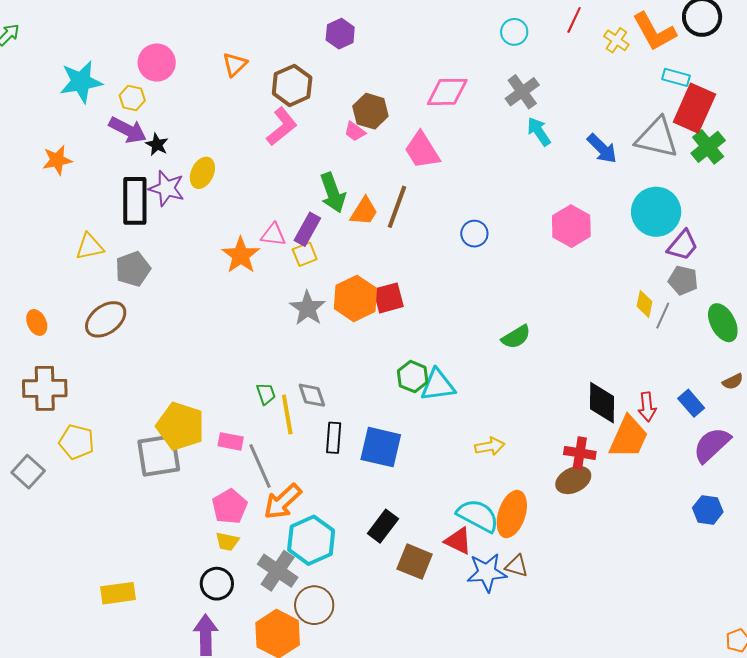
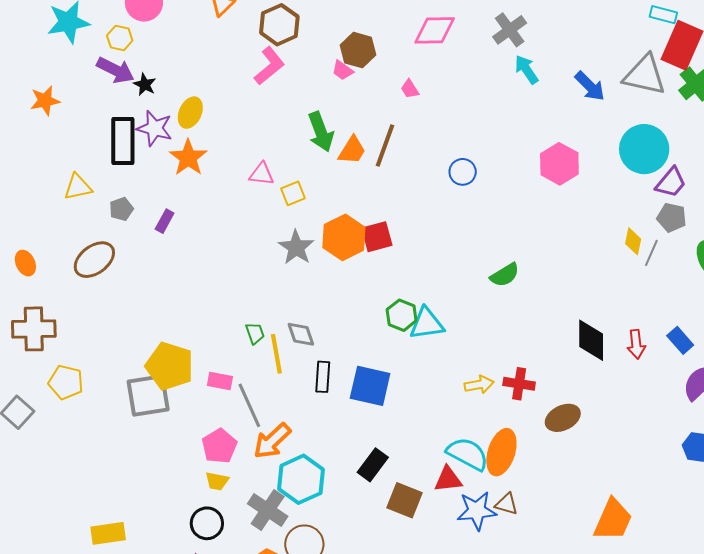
pink trapezoid: (422, 150) -> (410, 89), size x0.5
purple rectangle: (307, 229) -> (165, 221), moved, size x0.7
orange star: (241, 255) -> (188, 158), moved
gray pentagon: (133, 269) -> (121, 209), size x0.7
orange trapezoid: (629, 437) -> (613, 520), moved
red cross: (580, 453) -> (519, 384), moved
red triangle: (458, 541) -> (448, 479), turned -32

